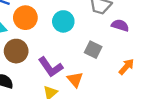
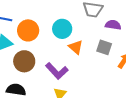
gray square: (93, 50) -> (104, 47), moved
orange triangle: (75, 80) -> (76, 47), moved

